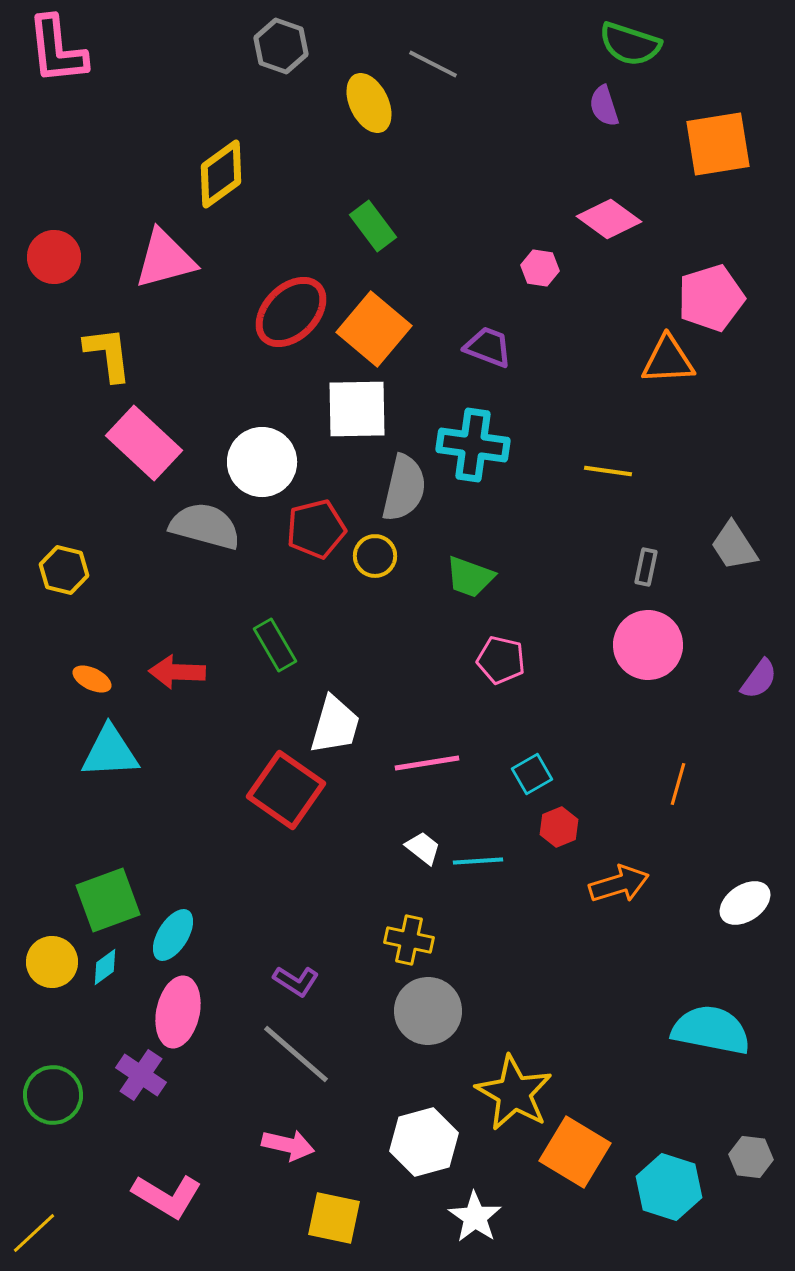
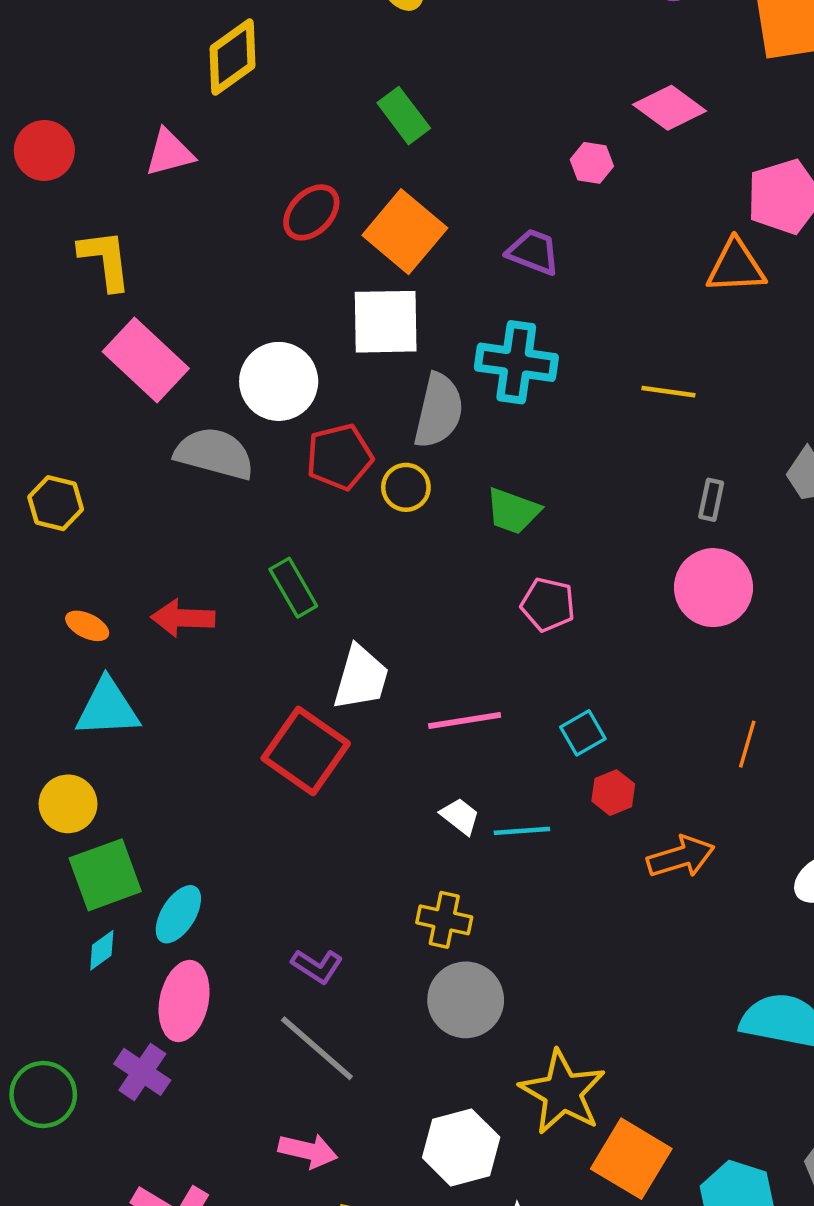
pink triangle: (165, 259) -> (169, 153), size x0.7
red ellipse: (291, 312) -> (311, 212), size x0.7
yellow circle: (52, 962) -> (68, 804), moved

